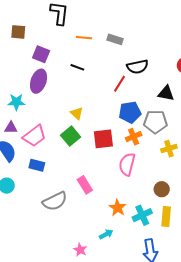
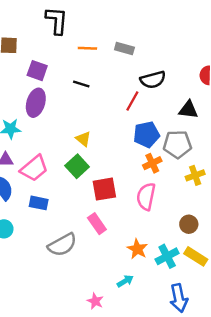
red square: (103, 139) -> (104, 189), moved
yellow rectangle: (166, 217) -> (196, 256), turned -60

